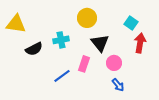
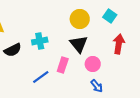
yellow circle: (87, 18) -> (80, 19), moved
cyan square: (131, 23) -> (110, 16), moved

